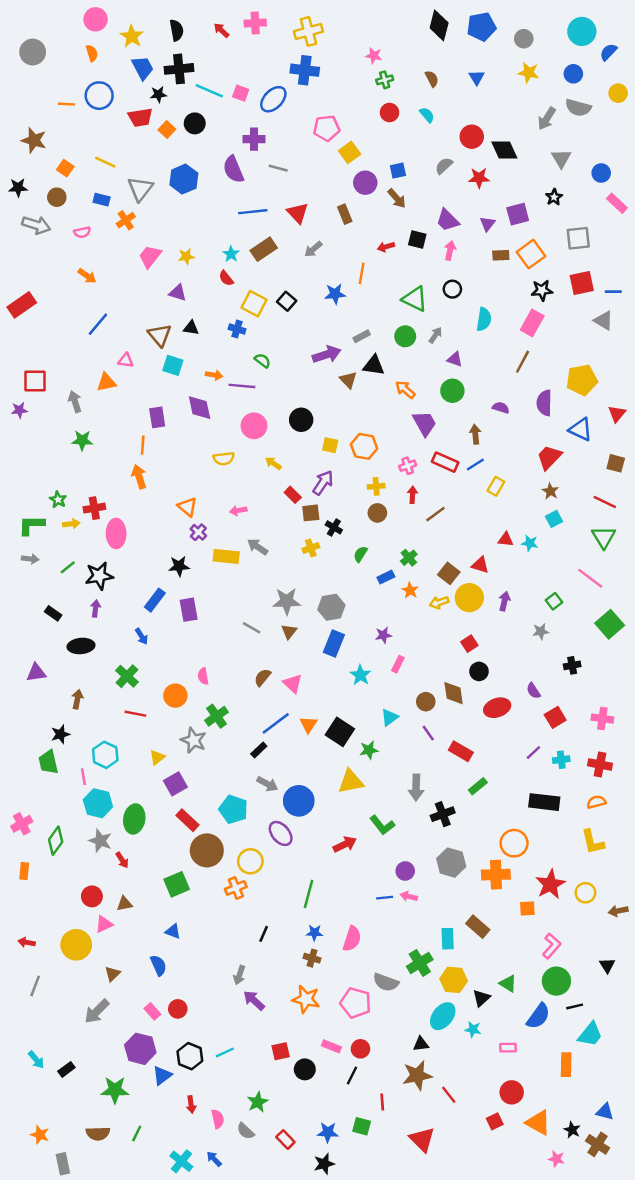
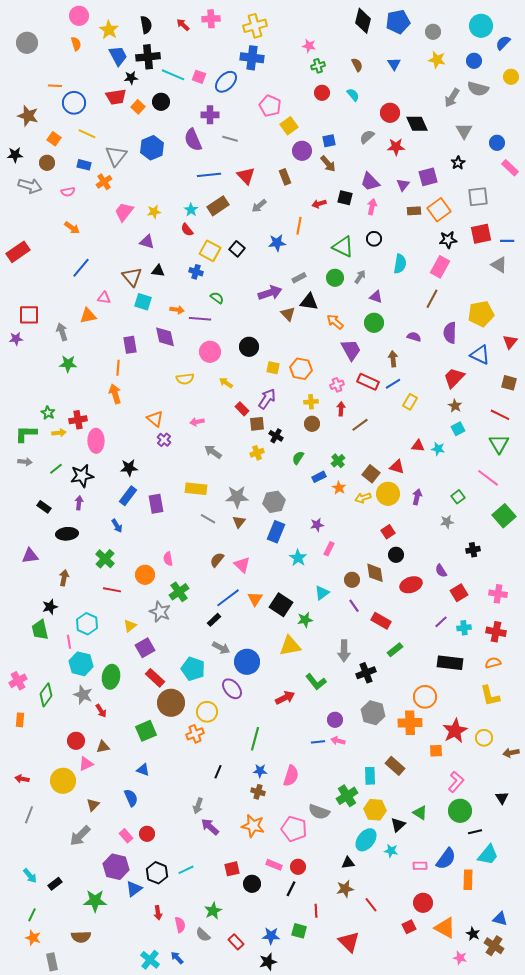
blue circle: (99, 96) -> (74, 103), moved
pink pentagon: (327, 128) -> (270, 106), turned 30
yellow rectangle: (226, 556) -> (196, 489), moved
black star: (179, 566) -> (129, 468), moved
blue semicircle: (538, 1016) -> (446, 859), moved
brown star: (417, 1075) -> (345, 889), size x0.7
green line: (137, 1133) -> (32, 915), moved

